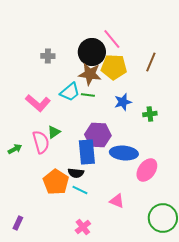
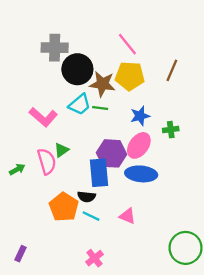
black circle: (92, 52) -> (77, 69), moved
gray cross: (48, 56) -> (55, 48), moved, size x1.6
pink ellipse: (147, 170) -> (139, 145), moved
pink triangle: (117, 201) -> (127, 216), moved

